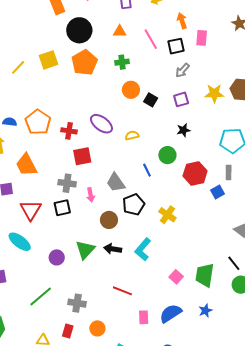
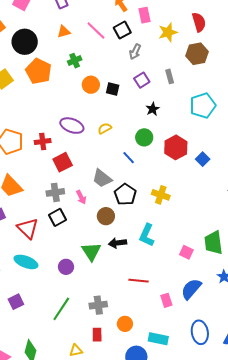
yellow star: (214, 93) -> (168, 32), moved
gray rectangle: (229, 172) -> (170, 76), moved

